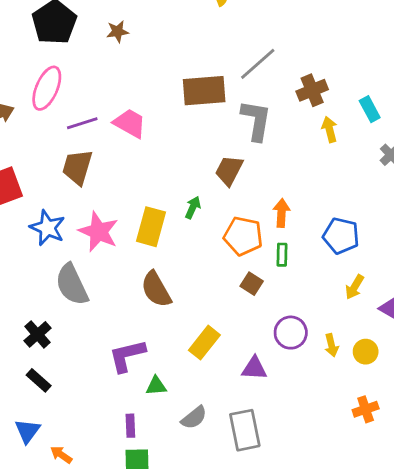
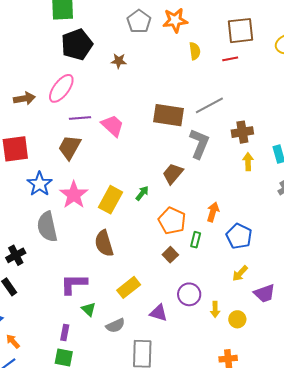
orange arrow: (281, 213) -> (213, 212), moved
green triangle: (156, 386) -> (89, 309), turned 35
gray semicircle: (194, 418) -> (115, 326), moved

